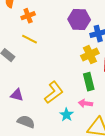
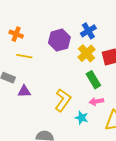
orange cross: (28, 16) -> (16, 34), turned -32
purple hexagon: (79, 19) -> (59, 40), moved
purple triangle: (17, 95) -> (24, 91), moved

